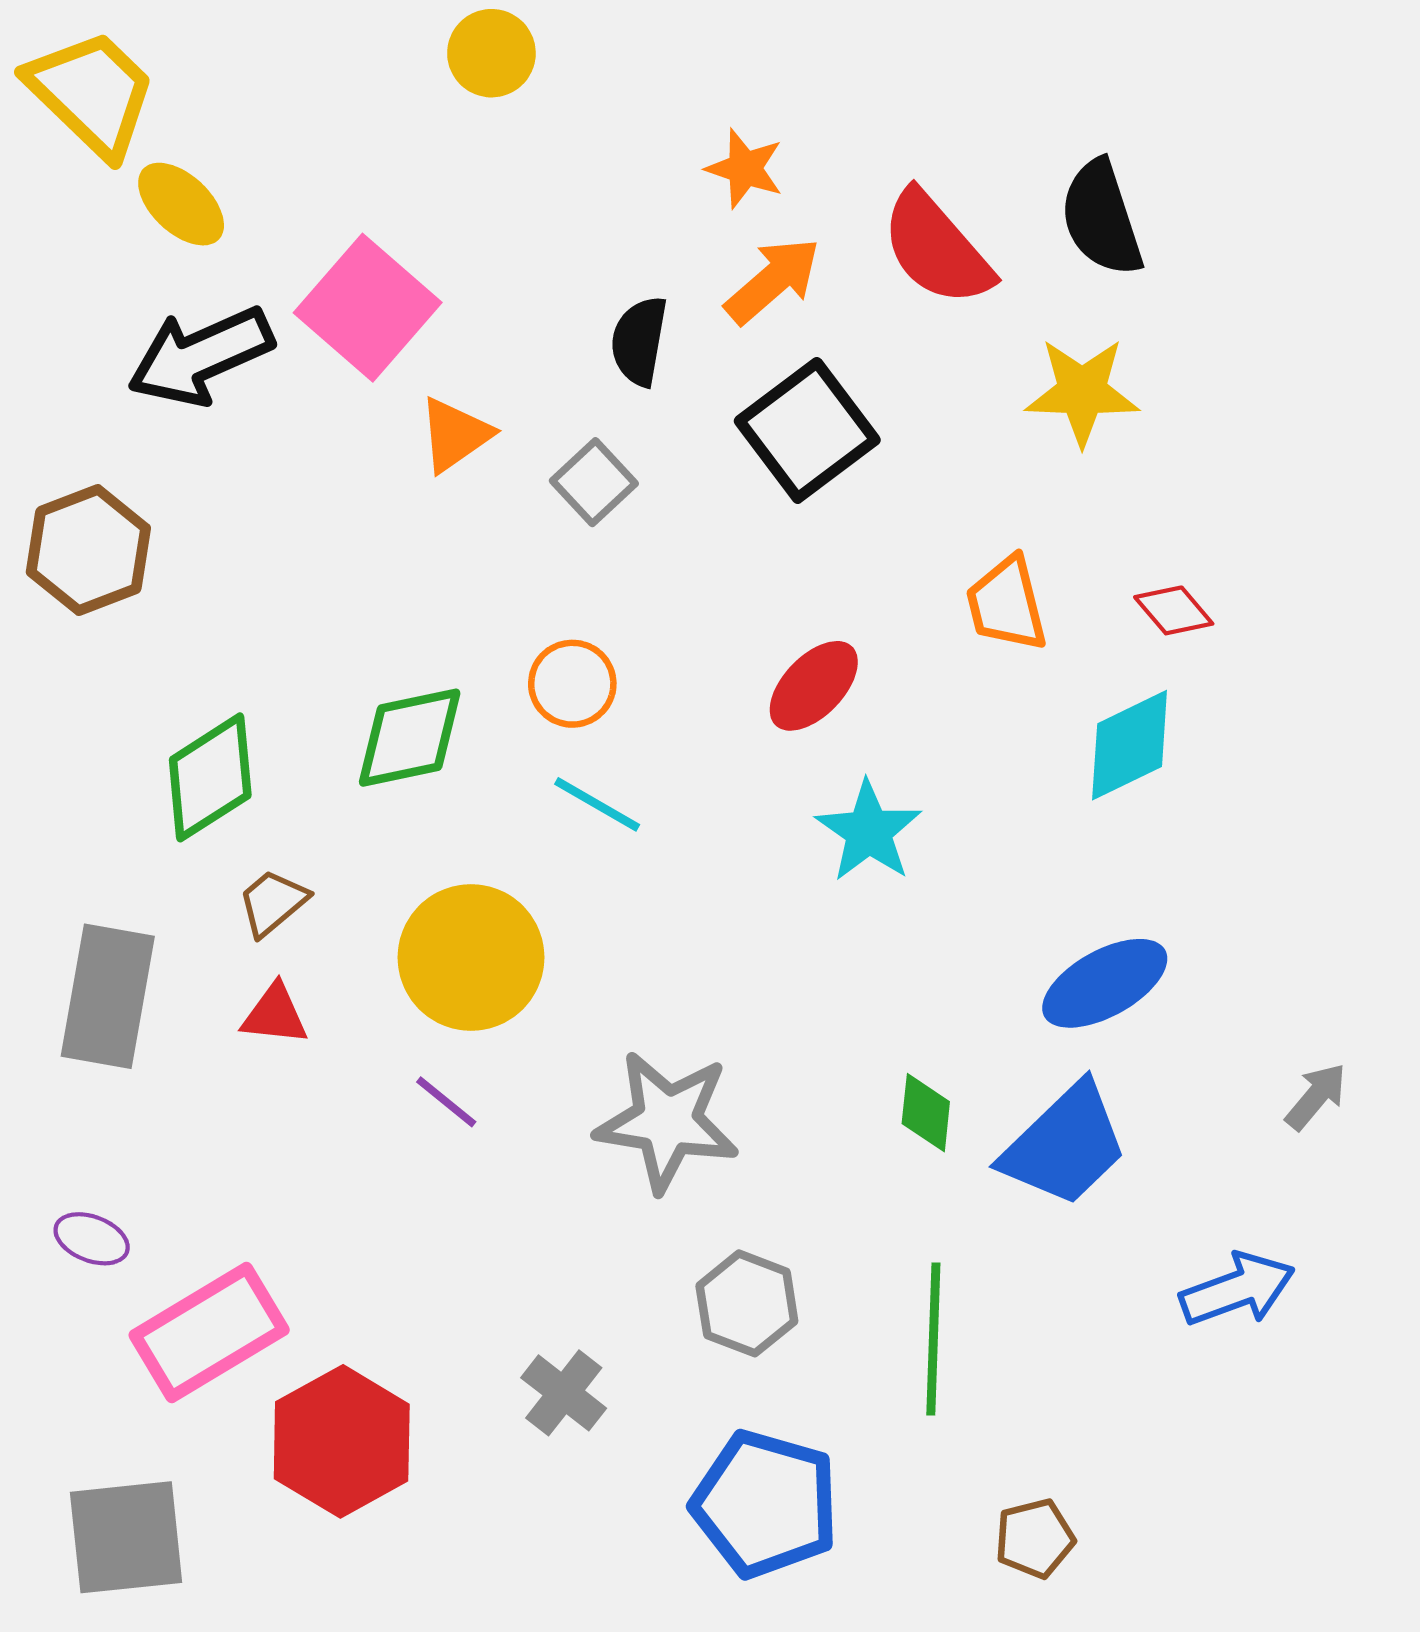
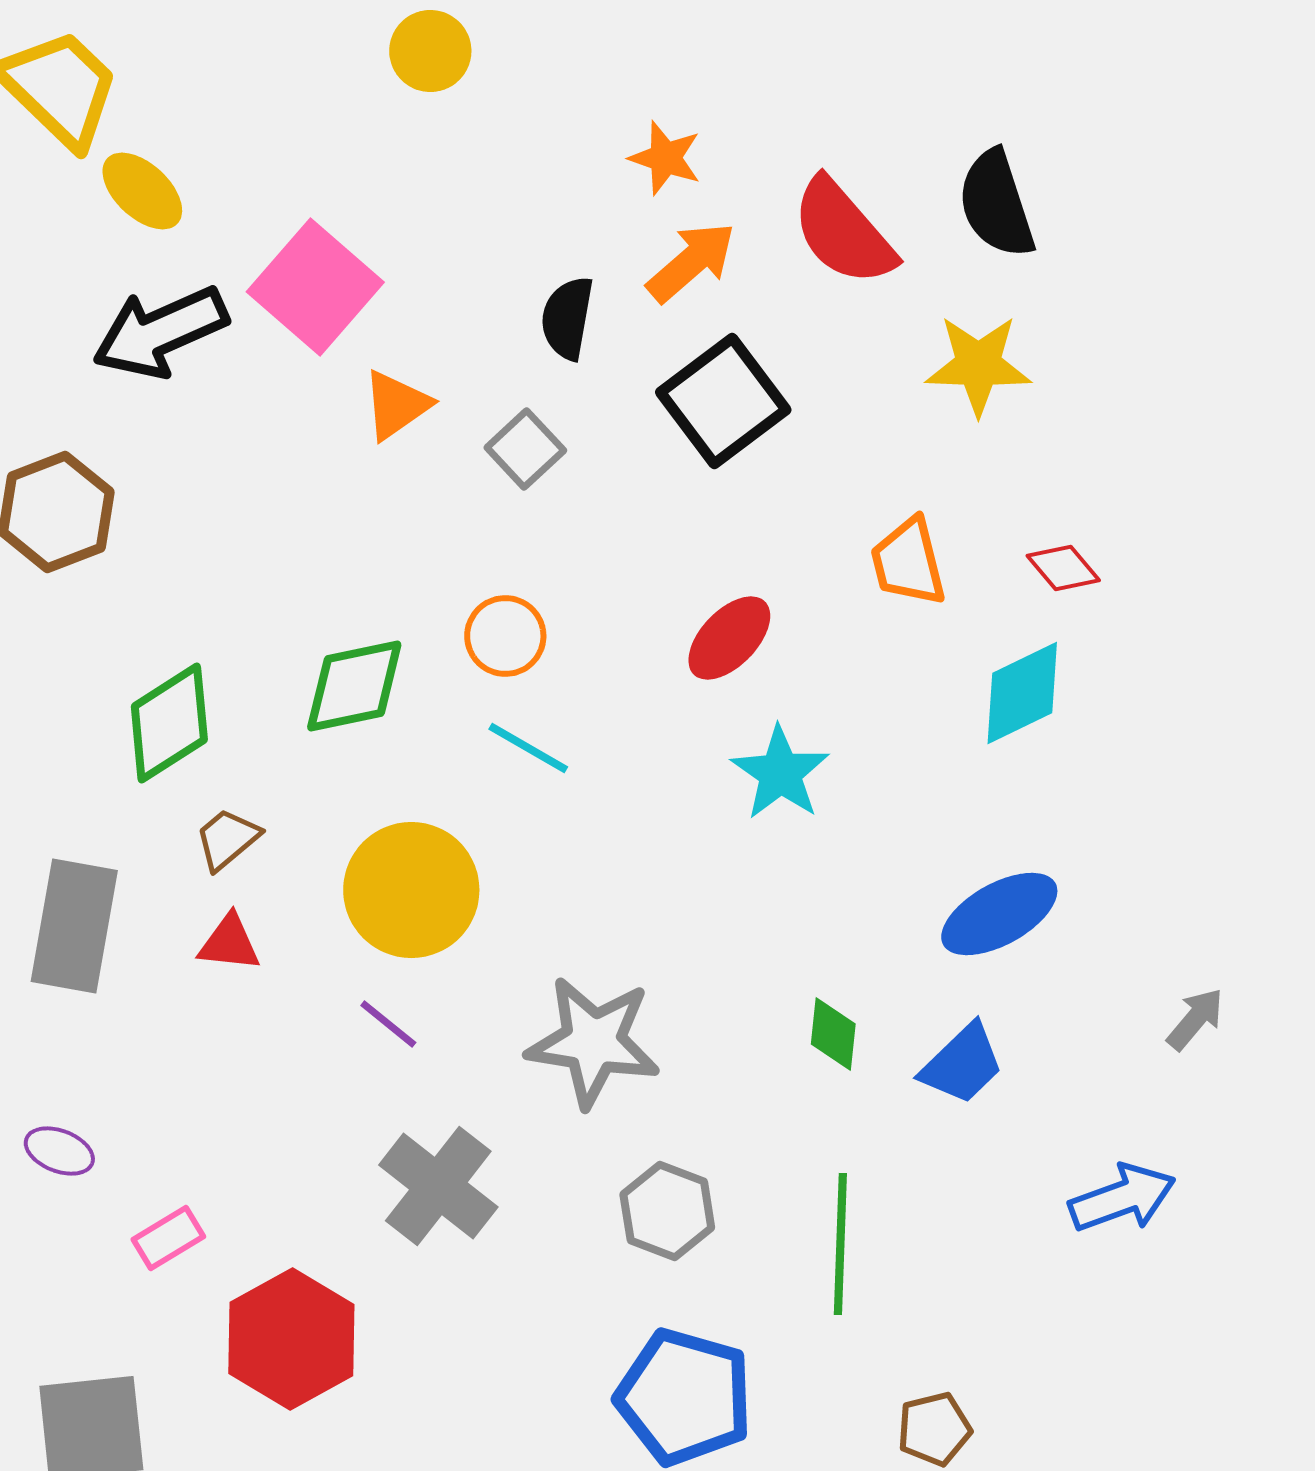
blue trapezoid: (1065, 1145) -> (962, 1064), size x0.7
pink rectangle: (209, 1333) -> (168, 1238), size x0.5
gray cross: (564, 1393) -> (438, 1186), moved, size x1.5

